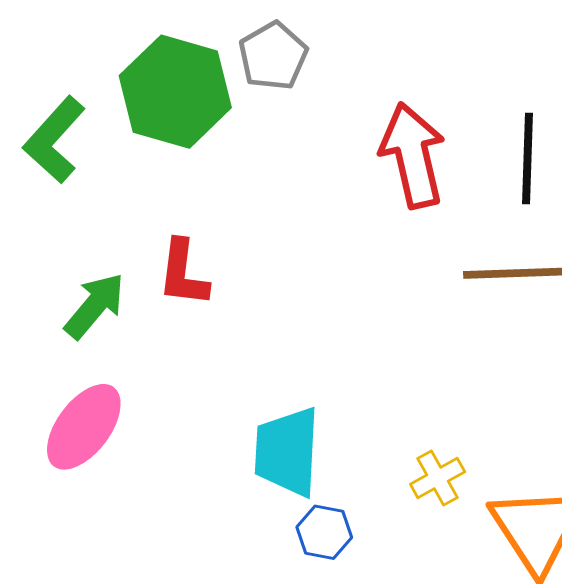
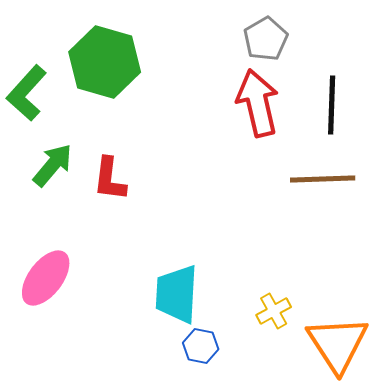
gray pentagon: (273, 56) -> (266, 39), moved
green arrow: (95, 306) -> (53, 165), moved

